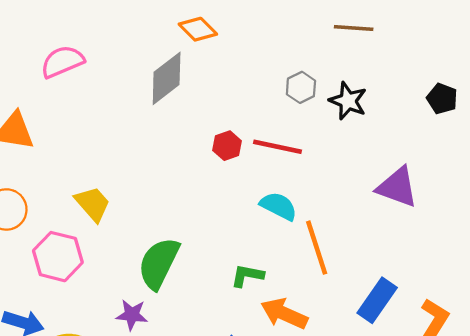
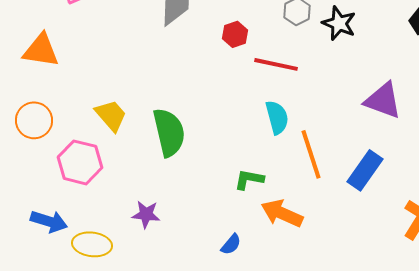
red hexagon: (227, 146) -> (235, 34), moved
cyan semicircle: (279, 206) -> (277, 117), turned 48
green semicircle: (159, 263) -> (169, 132), moved, turned 141
blue rectangle: (377, 300) -> (365, 170), moved

